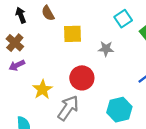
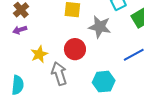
gray star: (106, 49) -> (100, 27), size x1.6
gray arrow: (68, 108) -> (59, 74), turned -60

